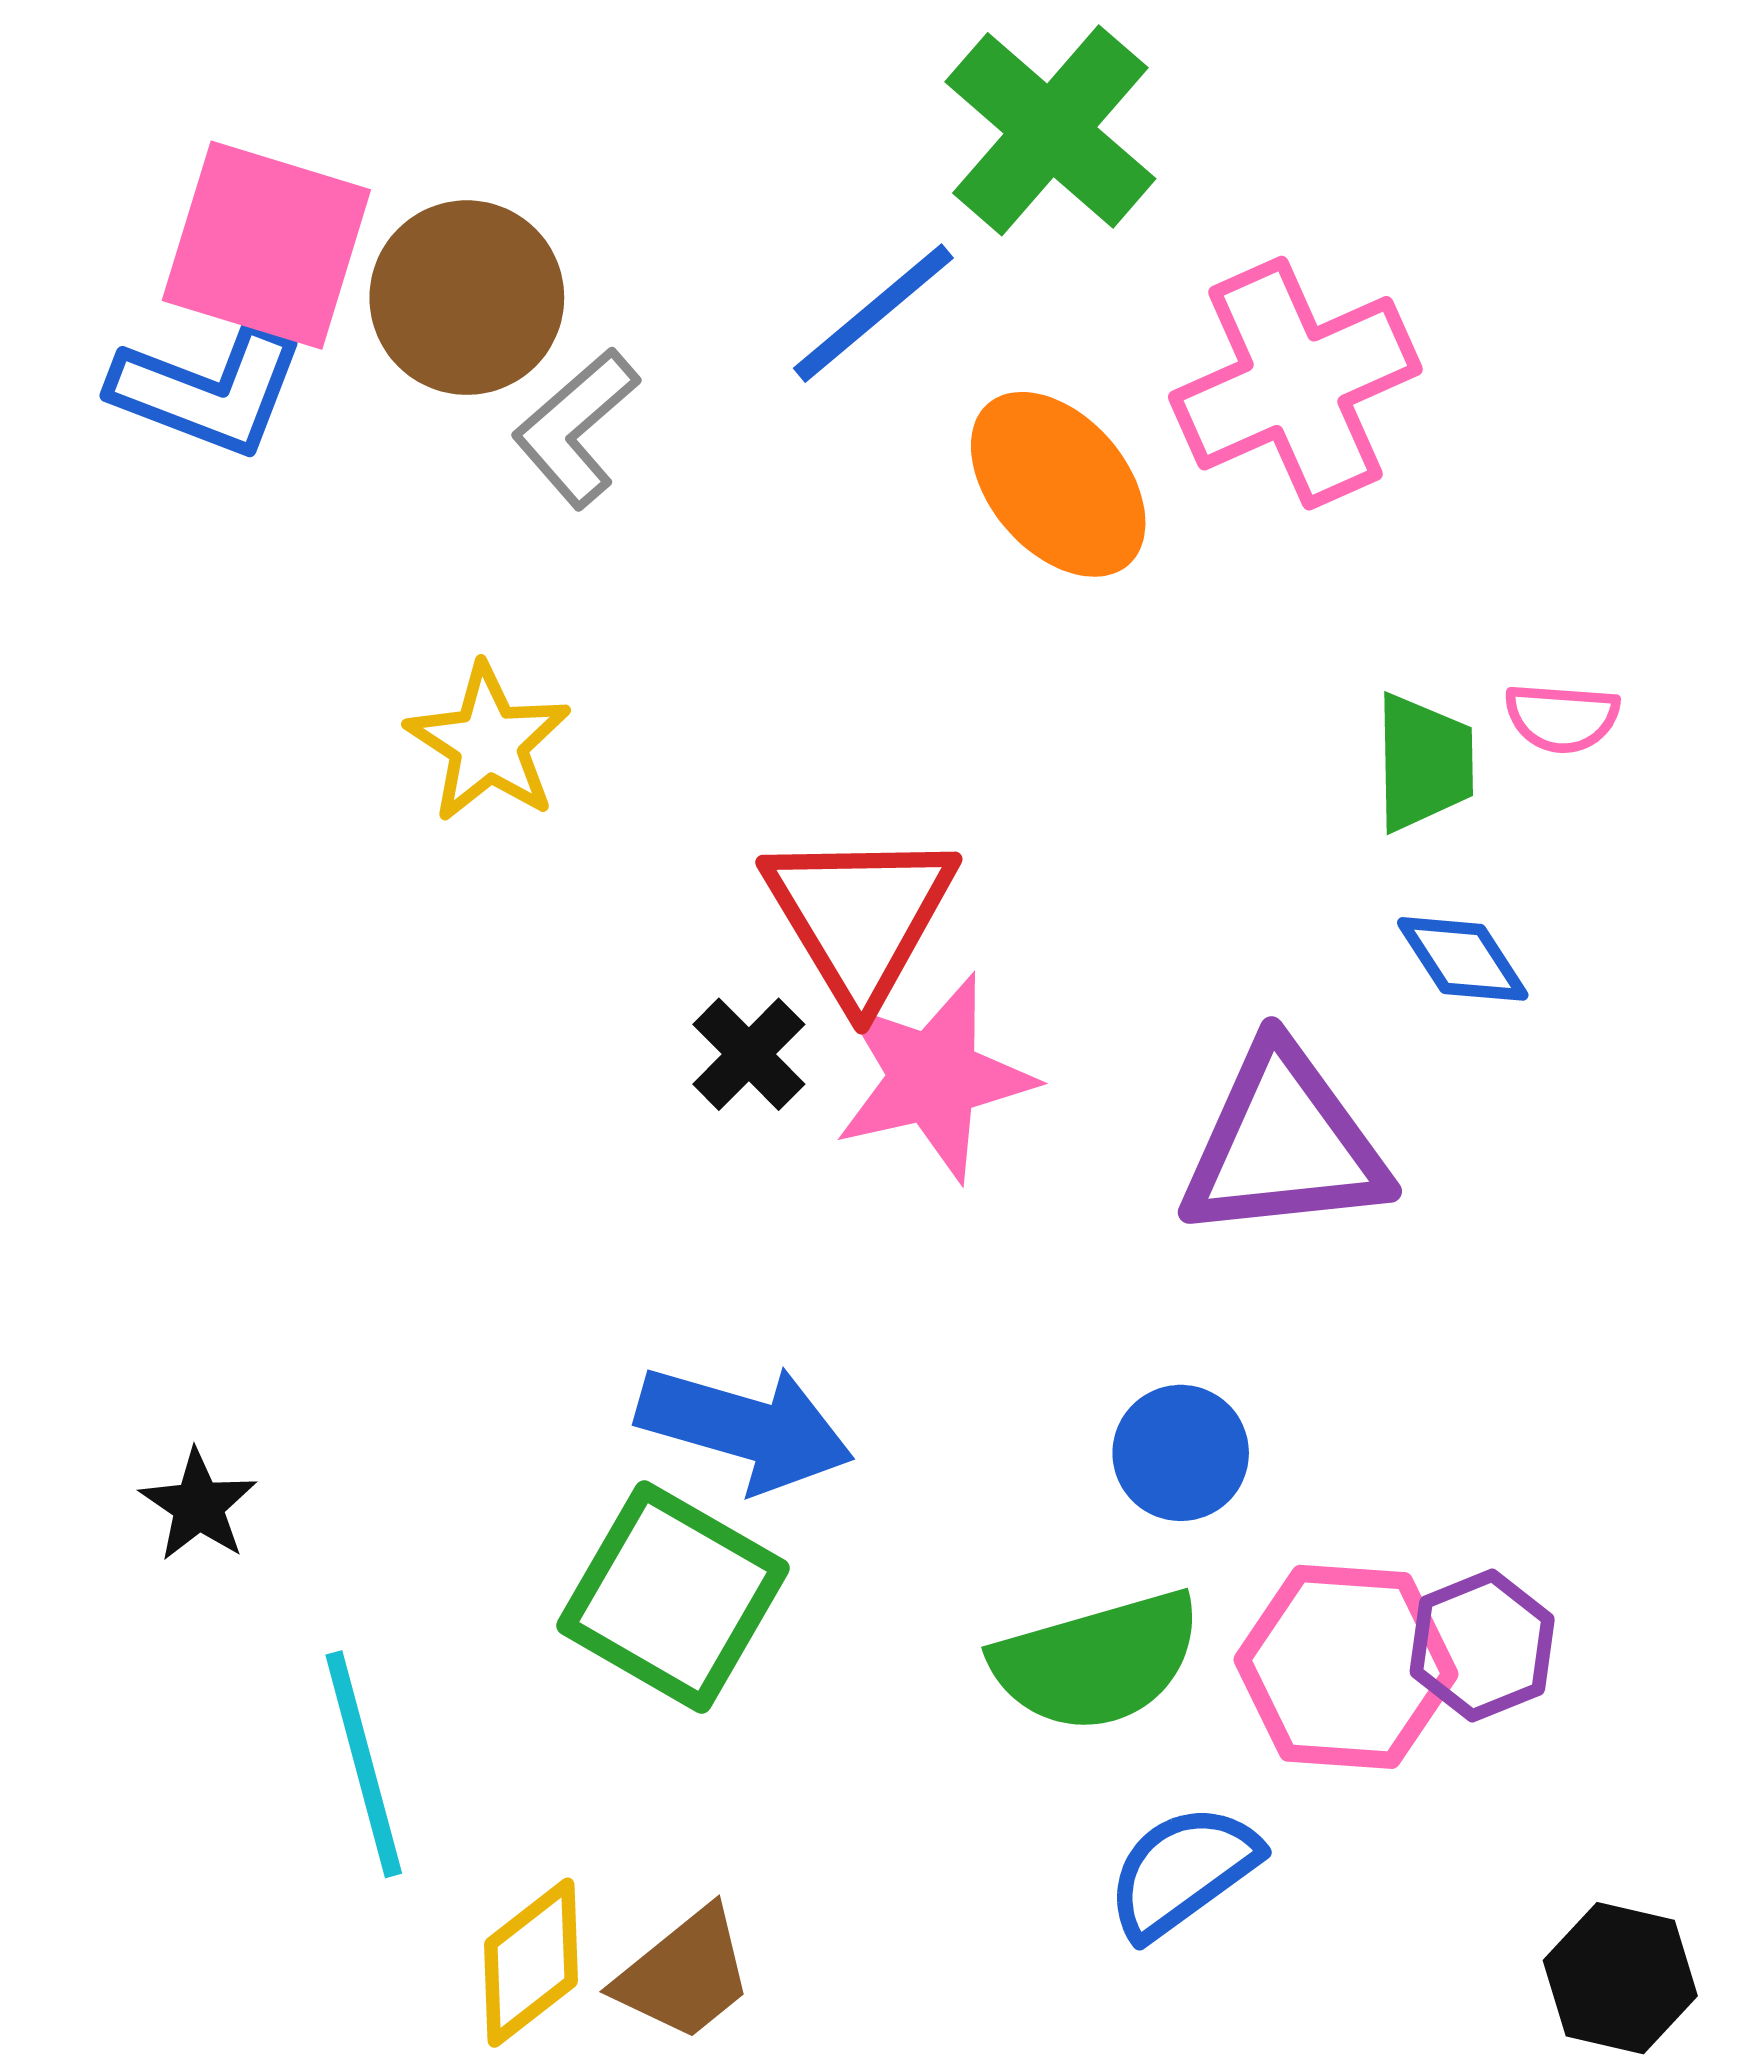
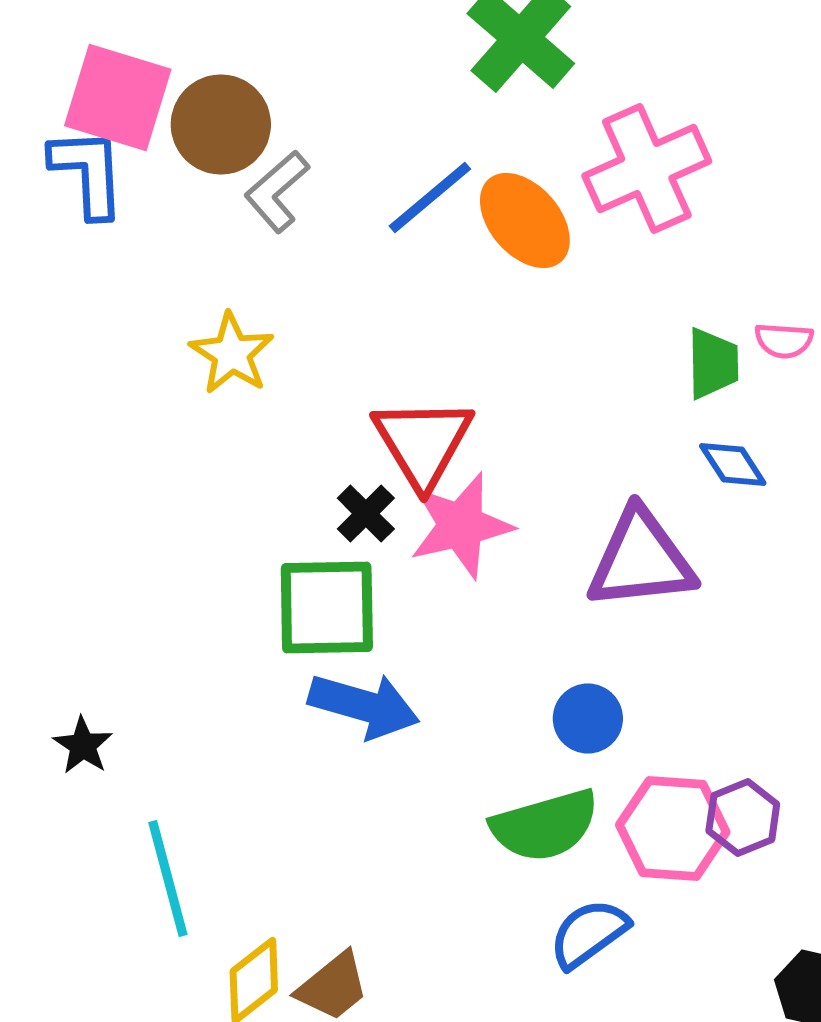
blue line: (873, 313) -> (430, 198), moved
blue L-shape: (208, 391) -> (88, 172), turned -114
green square: (673, 1597) -> (327, 608), moved, turned -31

